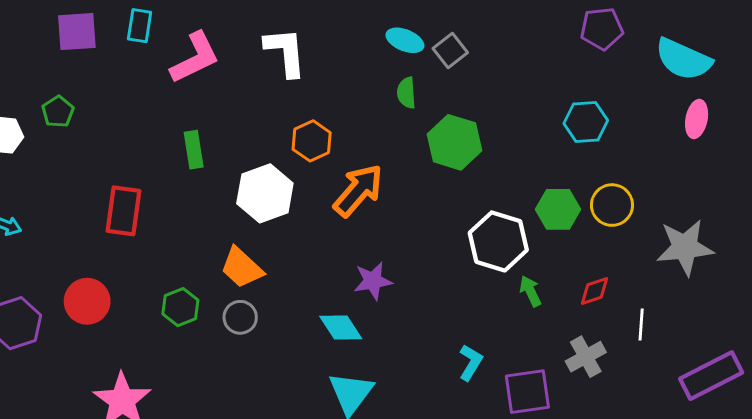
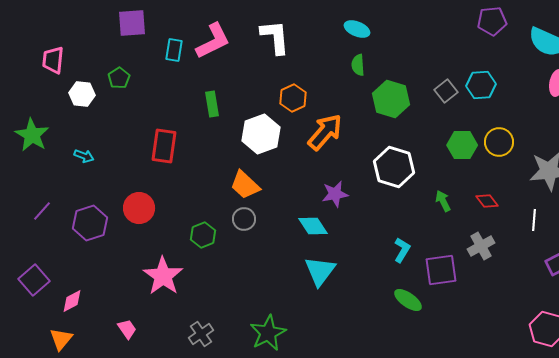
cyan rectangle: (140, 26) -> (174, 50), moved
gray square: (450, 50) -> (446, 91), moved
white hexagon: (498, 241) -> (394, 167), moved
red diamond: (594, 291) -> (487, 201), turned 70
green hexagon: (180, 307) -> (203, 235), moved
white line: (641, 325) -> (534, 220), moved

